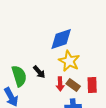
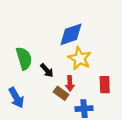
green semicircle: (19, 76) -> (24, 58), moved
brown rectangle: (73, 85) -> (61, 93), moved

